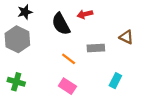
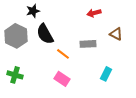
black star: (25, 12) -> (33, 11), moved
red arrow: (85, 14) -> (94, 13), moved
black semicircle: (61, 24) -> (45, 34), moved

